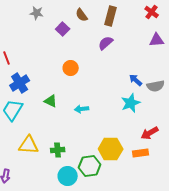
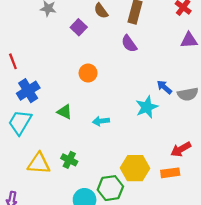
purple semicircle: (106, 43) -> (129, 44), turned -84
cyan star: (131, 103) -> (147, 107), moved
green cross: (58, 150) -> (69, 160), moved, turned 32

